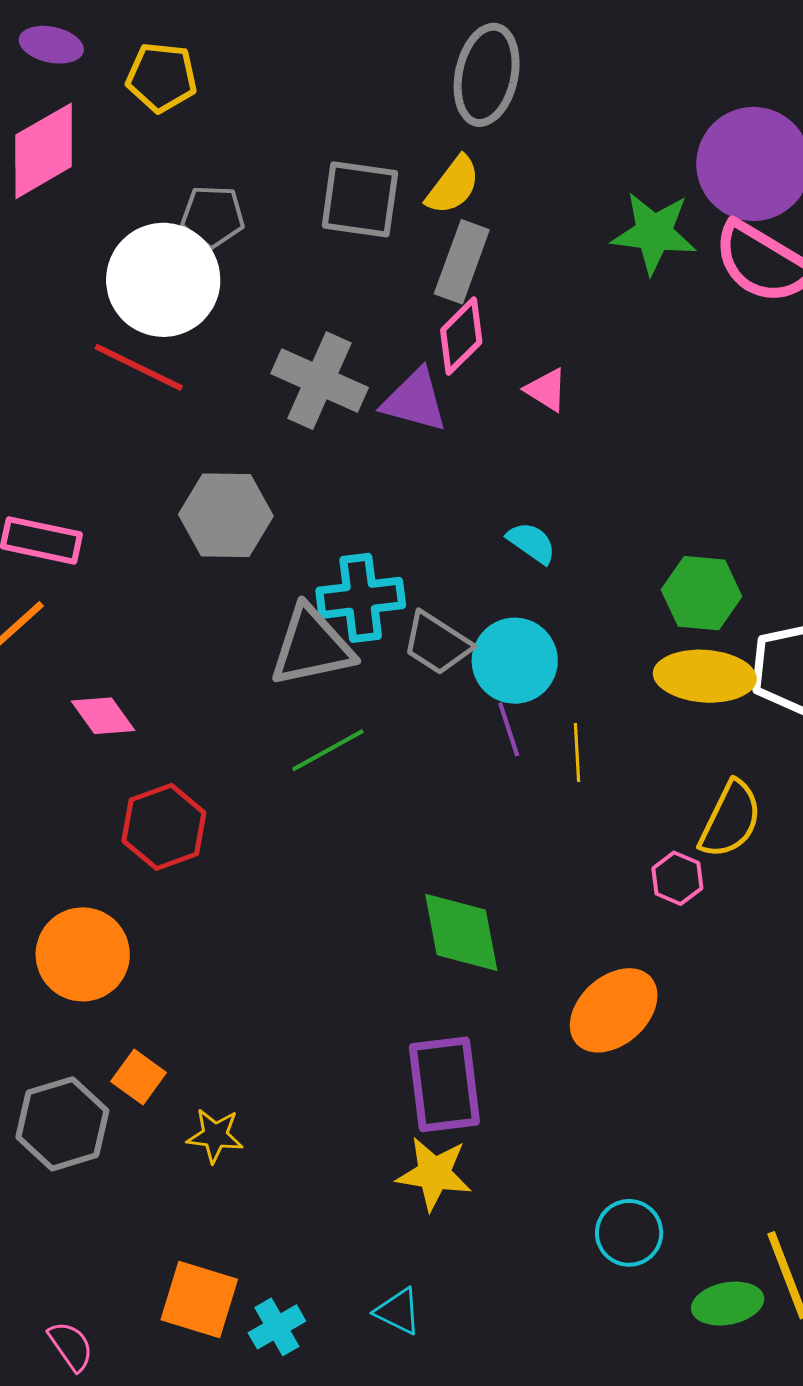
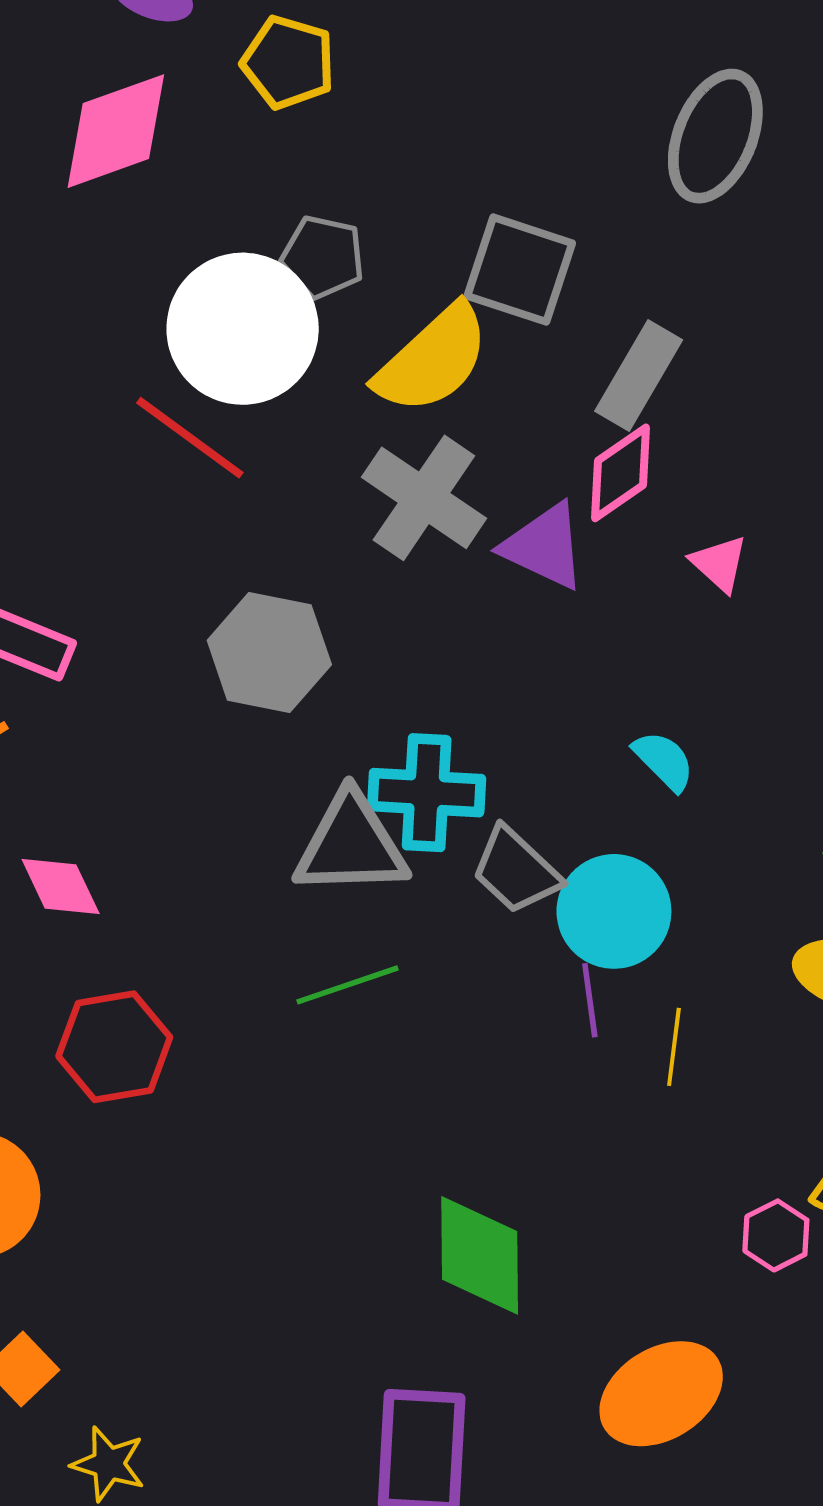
yellow semicircle: (453, 185) -> (433, 359), moved, size x1.5

